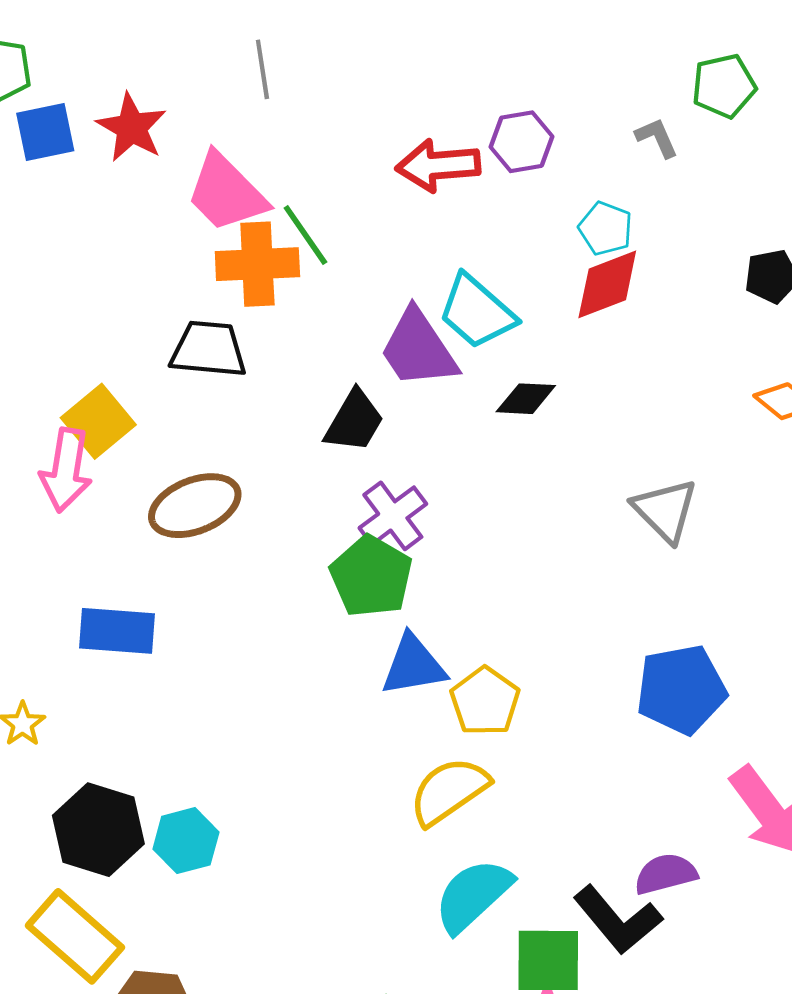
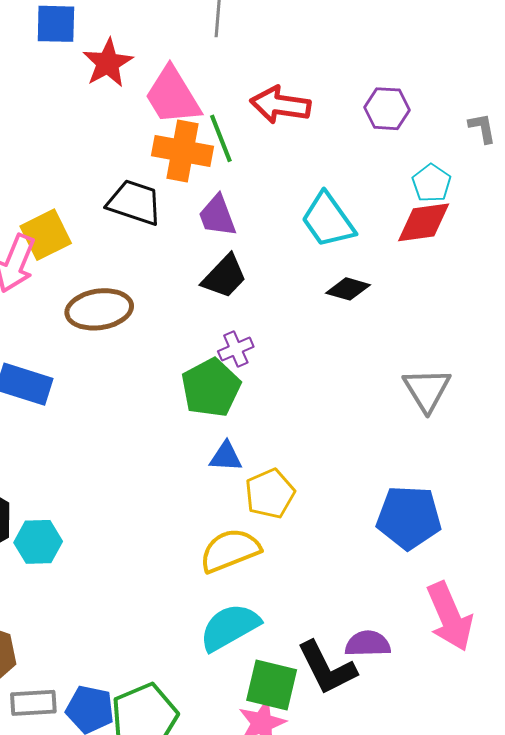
red star: (132, 128) -> (108, 63), moved
red arrow: (438, 165) -> (280, 105), moved
purple trapezoid: (418, 349) -> (217, 216), moved, size x0.7
purple cross: (393, 516) -> (236, 349), size x0.7
blue triangle: (413, 665) -> (226, 457), size x0.7

